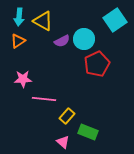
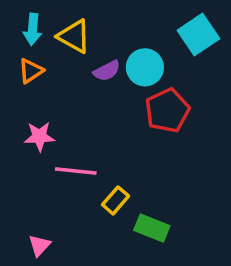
pink triangle: (63, 142) -> (39, 245), moved, turned 32

